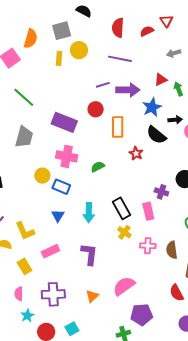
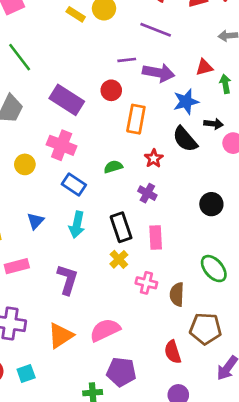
yellow rectangle: (59, 58) -> (76, 14), turned -72
green semicircle: (98, 167) -> (113, 167), moved
blue rectangle: (61, 187) -> (74, 184), moved
purple cross: (161, 192) -> (147, 193), moved
orange triangle: (92, 296) -> (61, 336), size x1.5

